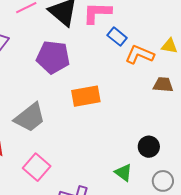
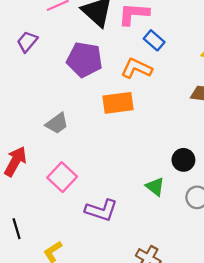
orange L-shape: (140, 55) -> (137, 68), moved
gray trapezoid: (30, 117) -> (57, 123), size x0.7

